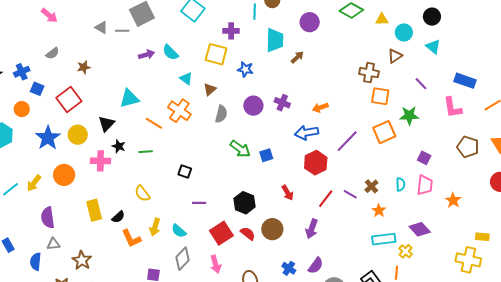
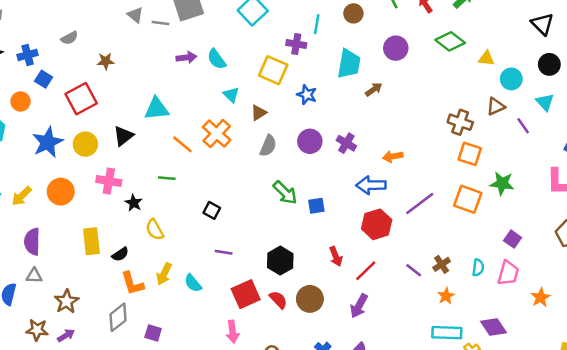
cyan line: (255, 12) -> (317, 24), moved
purple line: (421, 84) -> (523, 126), moved
orange square: (384, 132) -> (468, 199), turned 35
black star: (119, 146) -> (134, 203), moved
red line: (326, 199) -> (366, 271), moved
gray diamond: (183, 259) -> (118, 317), moved

